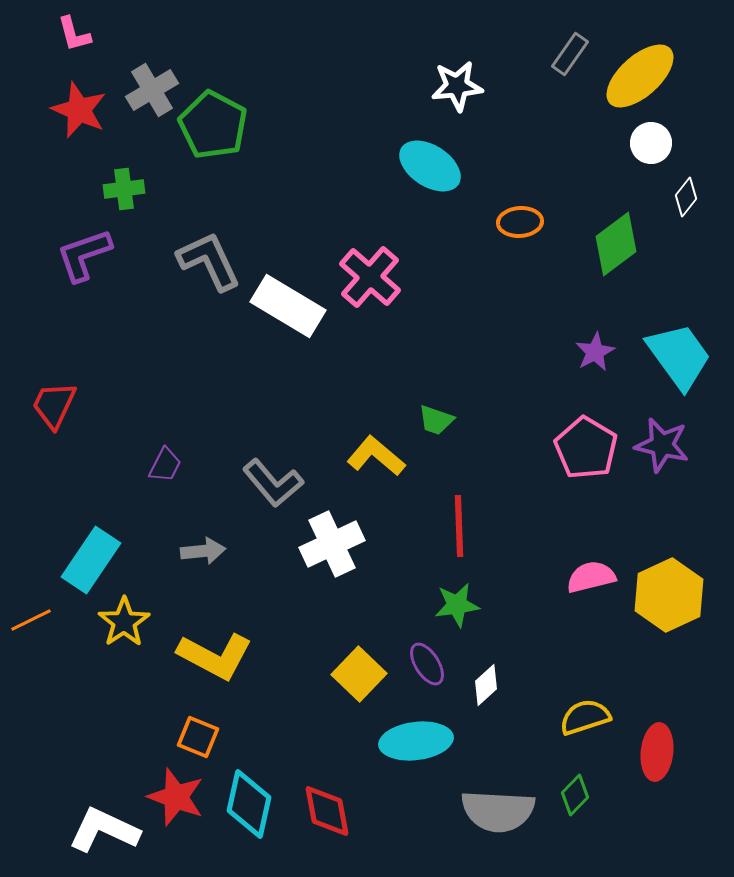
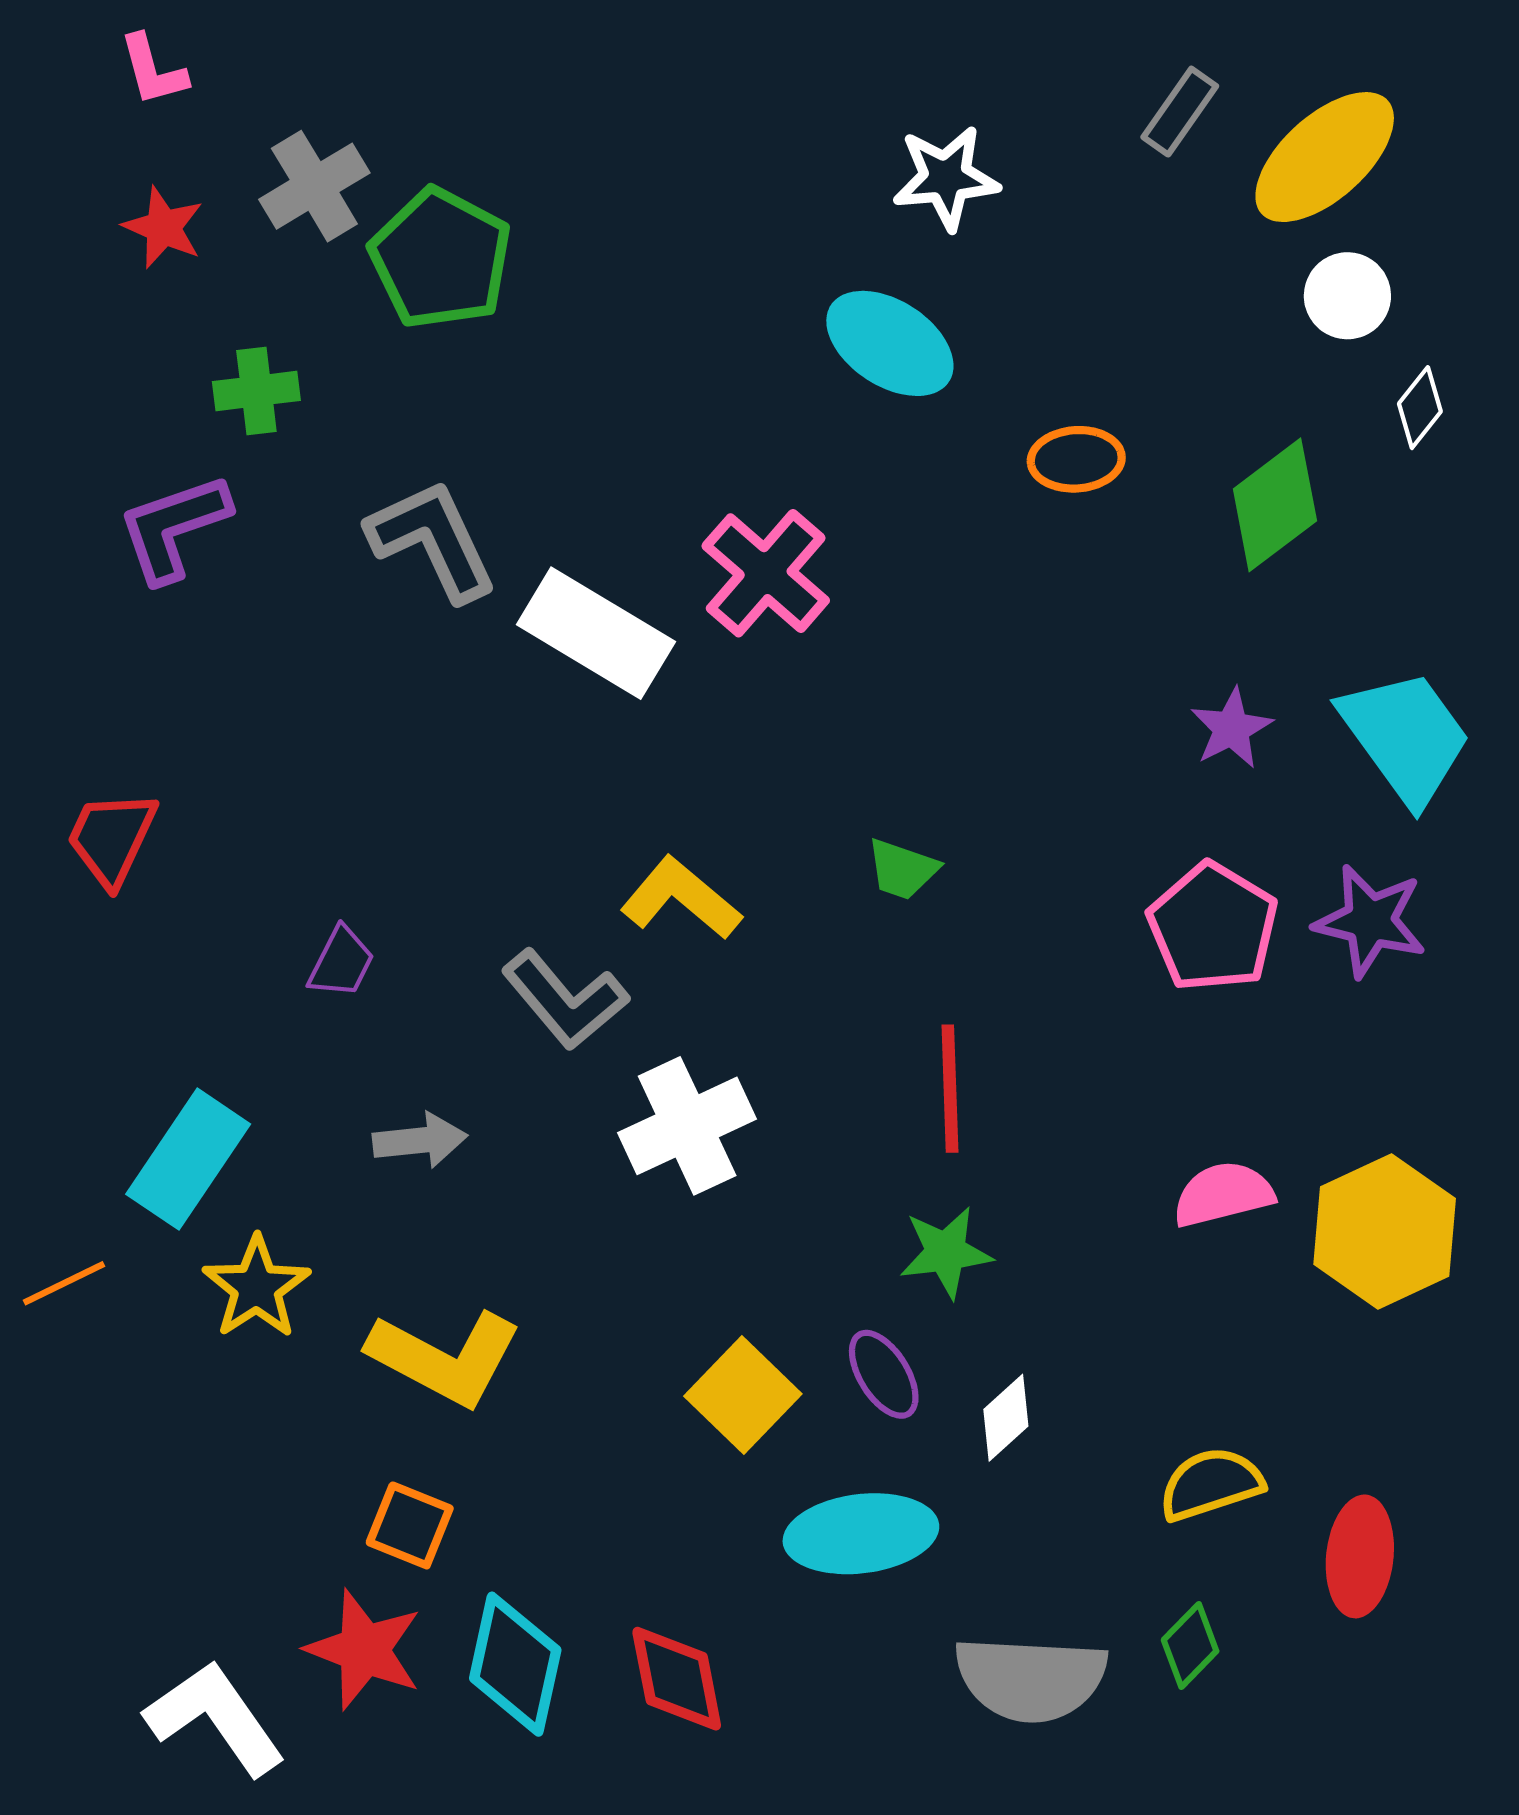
red star: (79, 110) -> (163, 227), size x0.7
yellow L-shape: (376, 456) -> (681, 898), moved
white L-shape: (104, 830) -> (215, 1718), turned 30

